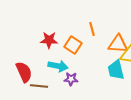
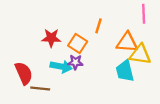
orange line: (92, 29) -> (98, 26), turned 32
purple star: (71, 79) -> (75, 62), moved

